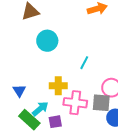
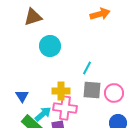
pink cross: (75, 103) -> (65, 108), moved
gray square: (101, 103) -> (92, 90), moved

